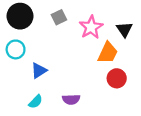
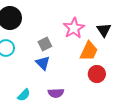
gray square: (59, 17) -> (45, 44), moved
blue triangle: (39, 71) -> (43, 63), moved, turned -42

